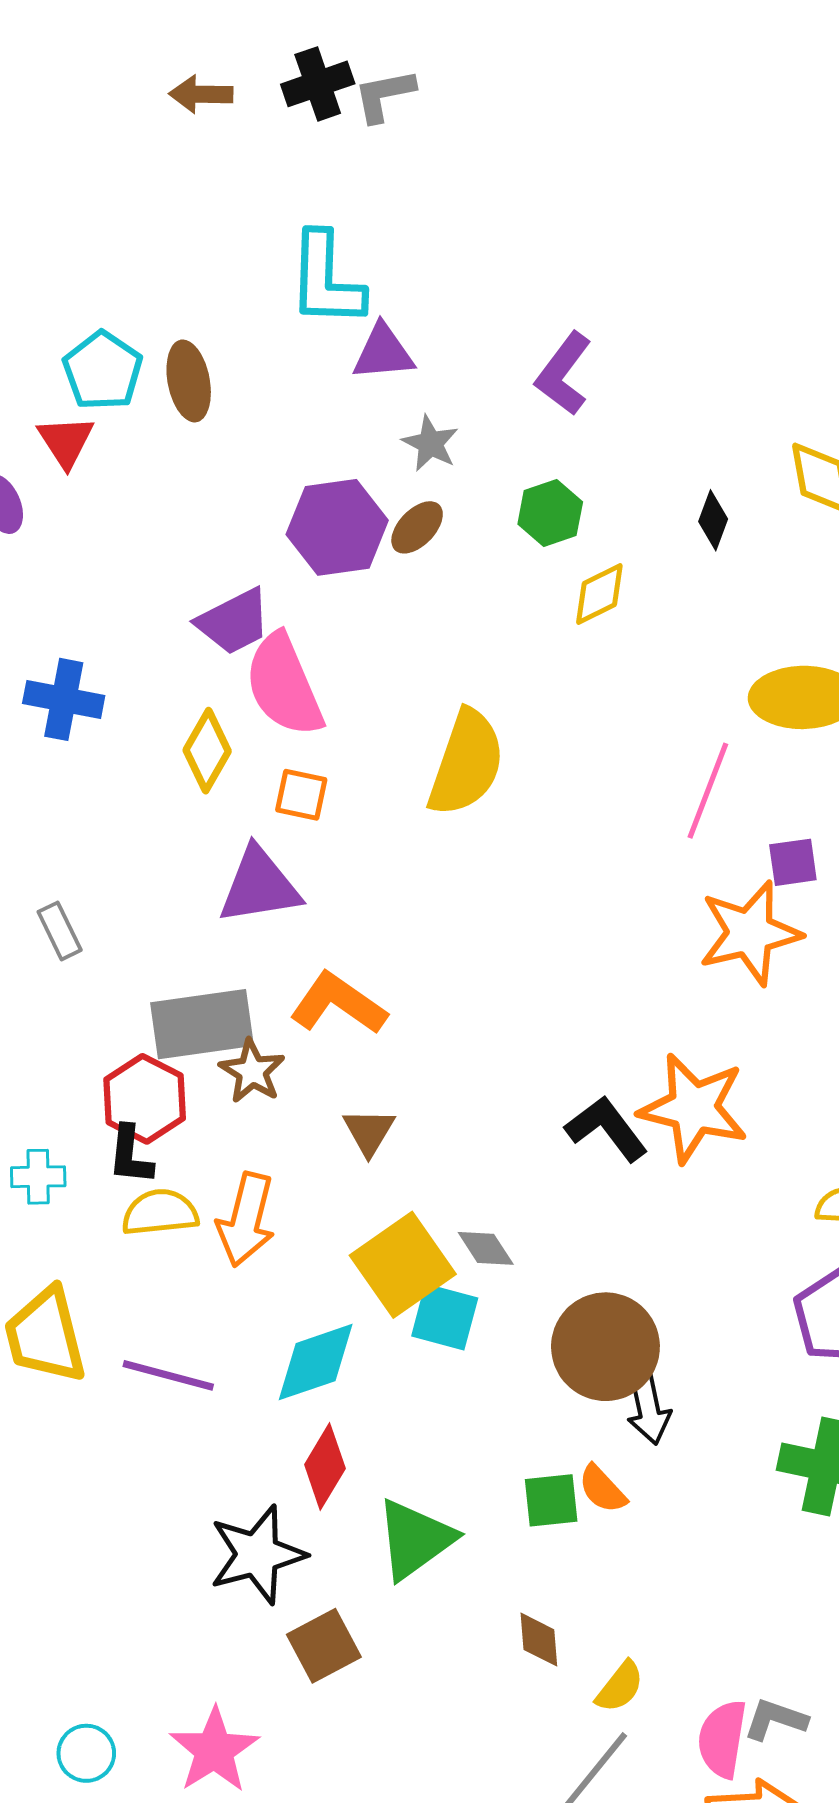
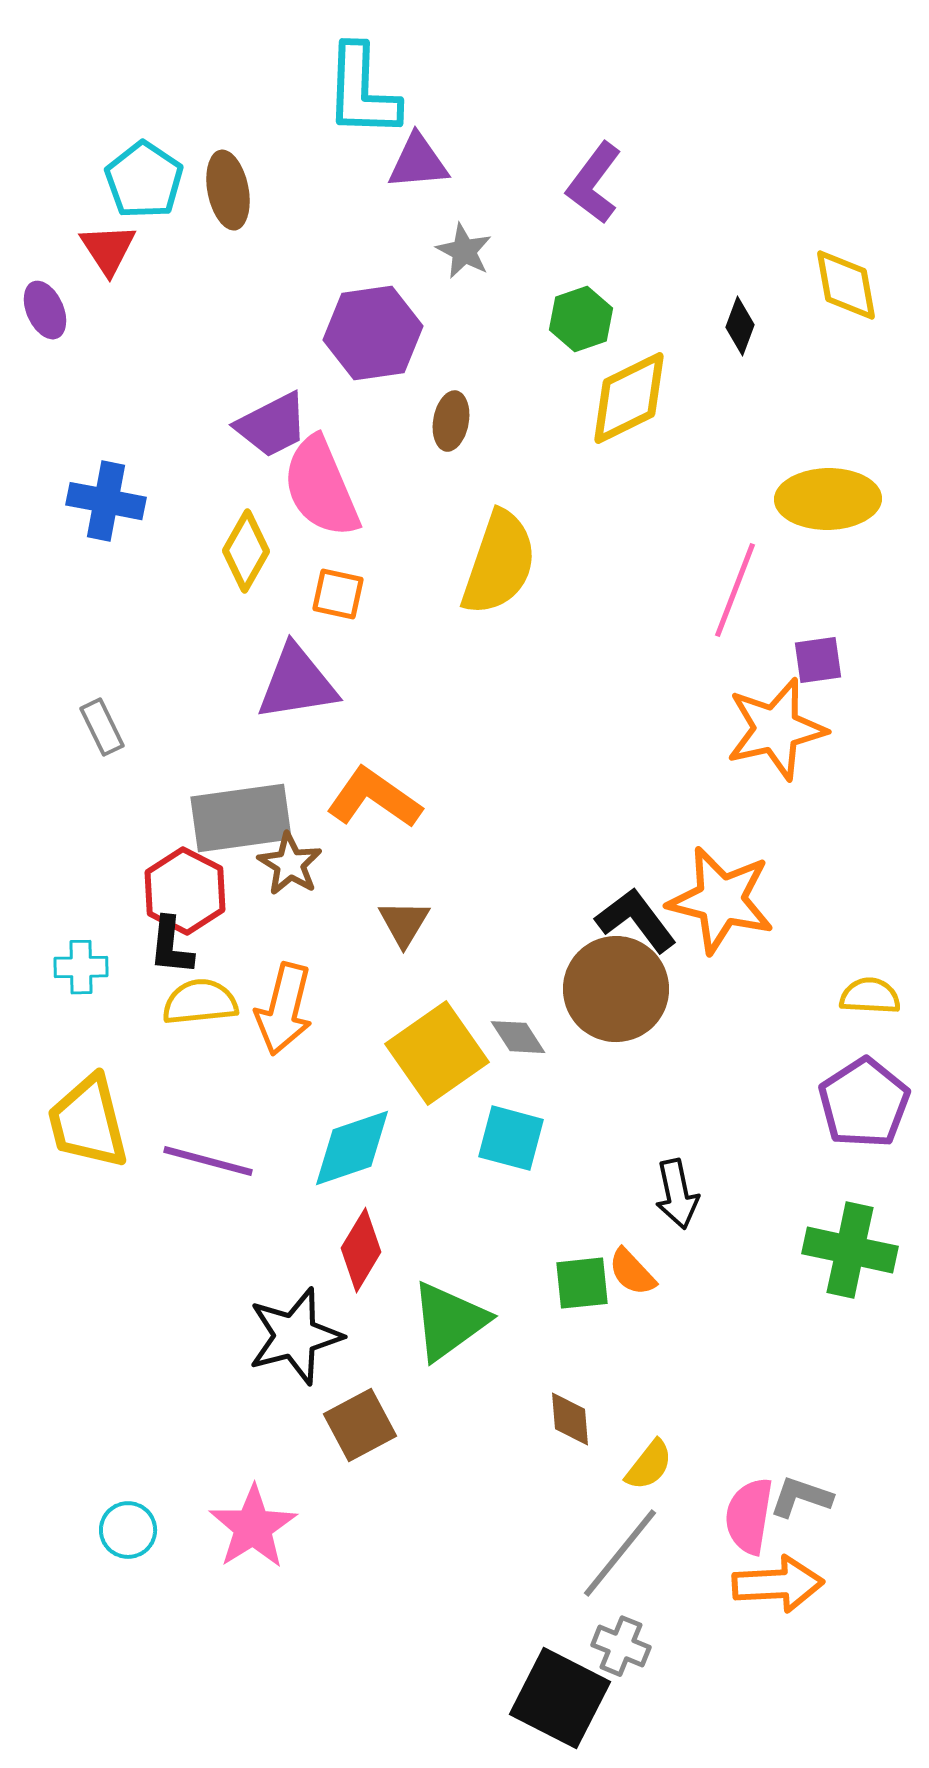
brown ellipse: (417, 527) -> (451, 421), moved, turned -34
yellow diamond: (599, 594) -> (629, 398), size x1.5
cyan square: (445, 1317) -> (511, 1138), moved
brown circle: (605, 1347) -> (616, 989), moved

